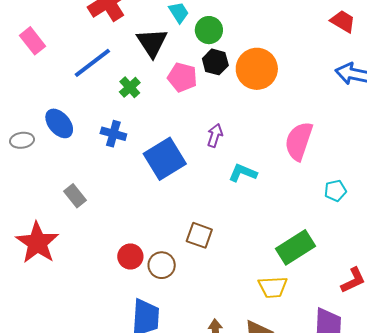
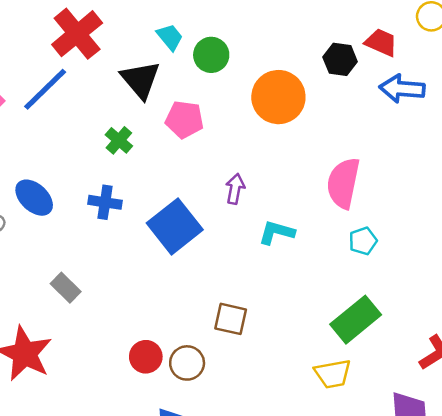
red trapezoid: (343, 21) -> (381, 42), moved
black hexagon: (215, 62) -> (340, 59), moved
blue line: (92, 63) -> (45, 89), moved
cyan pentagon: (335, 191) -> (363, 241), moved

